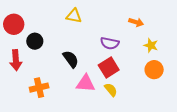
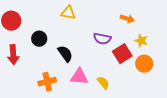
black circle: (35, 41) -> (39, 39), moved
red square: (109, 68) -> (122, 54), moved
orange cross: (39, 88) -> (47, 82), moved

